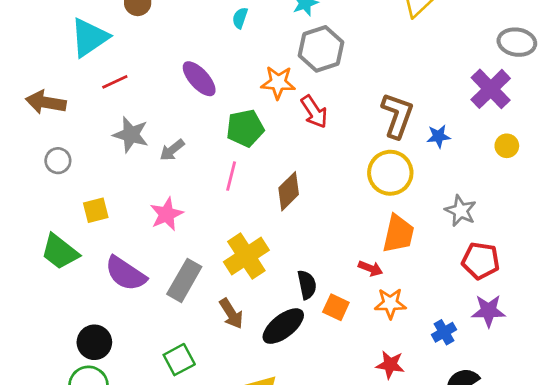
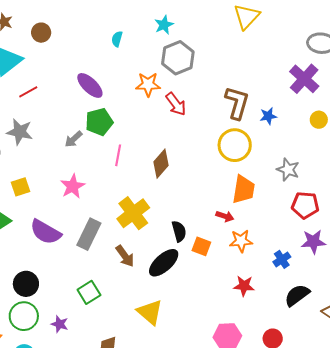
green pentagon: (245, 128) -> (99, 122), moved
gray star: (131, 135) -> (20, 132), moved

